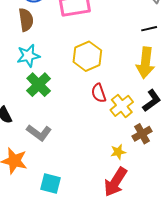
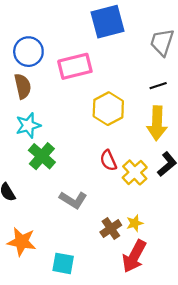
yellow hexagon: (87, 56) -> (108, 109), moved
gray L-shape: (39, 133) -> (73, 200), moved
brown cross: (142, 134) -> (111, 229), moved

